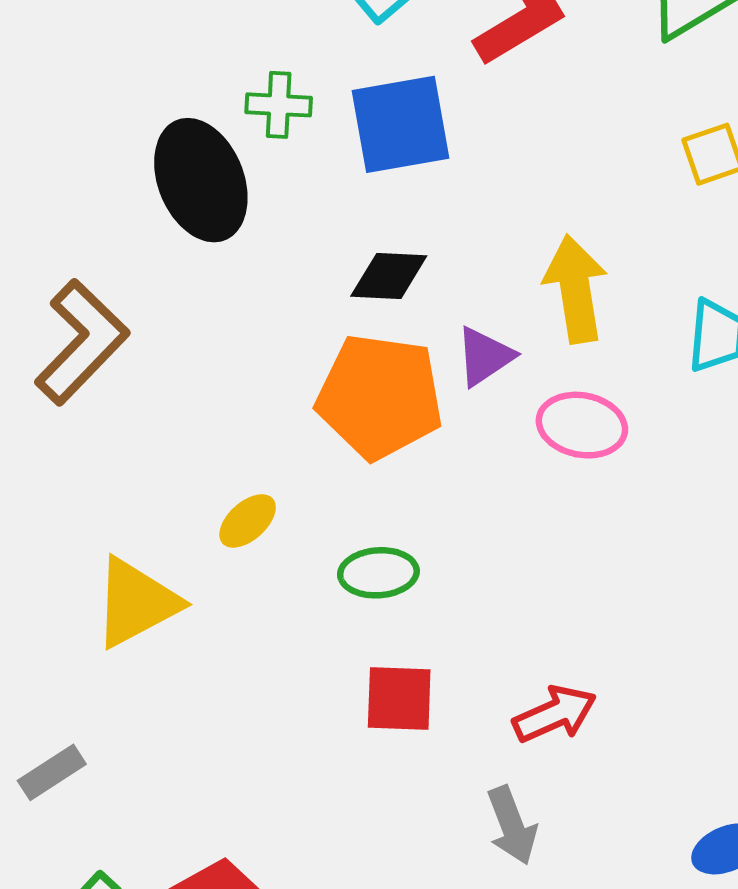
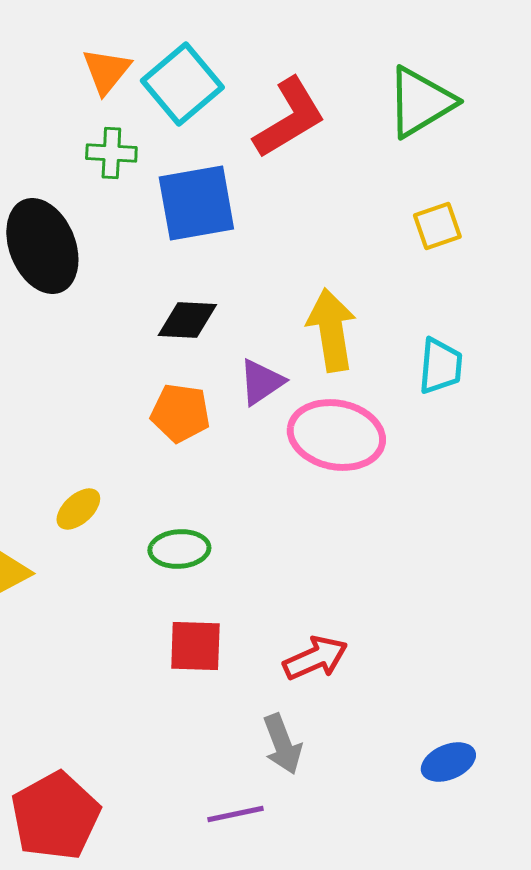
green cross: (279, 105) -> (111, 153), moved
orange pentagon: (380, 397) -> (180, 413), size x0.6
pink ellipse: (582, 425) -> (336, 435), size x1.4

